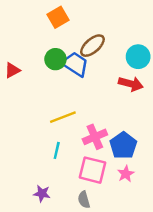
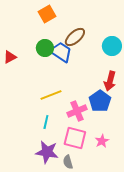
red arrow: (131, 84) -> (110, 81), moved, turned 90
blue pentagon: (123, 145) -> (100, 101), moved
purple star: (42, 194) -> (47, 152), moved, size x1.6

